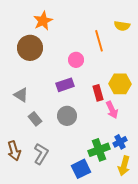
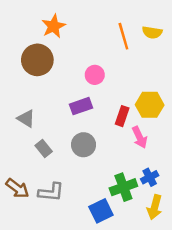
orange line: (99, 41) -> (123, 36), moved
red rectangle: (98, 93) -> (122, 116), turned 35
brown arrow: (14, 151) -> (17, 188), turned -36
gray L-shape: (41, 154) -> (51, 192), turned 65

